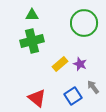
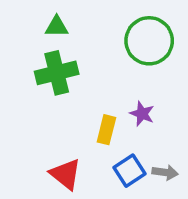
yellow rectangle: (60, 64) -> (106, 130), moved, turned -35
gray arrow: (93, 87) -> (165, 172), moved, turned 136

